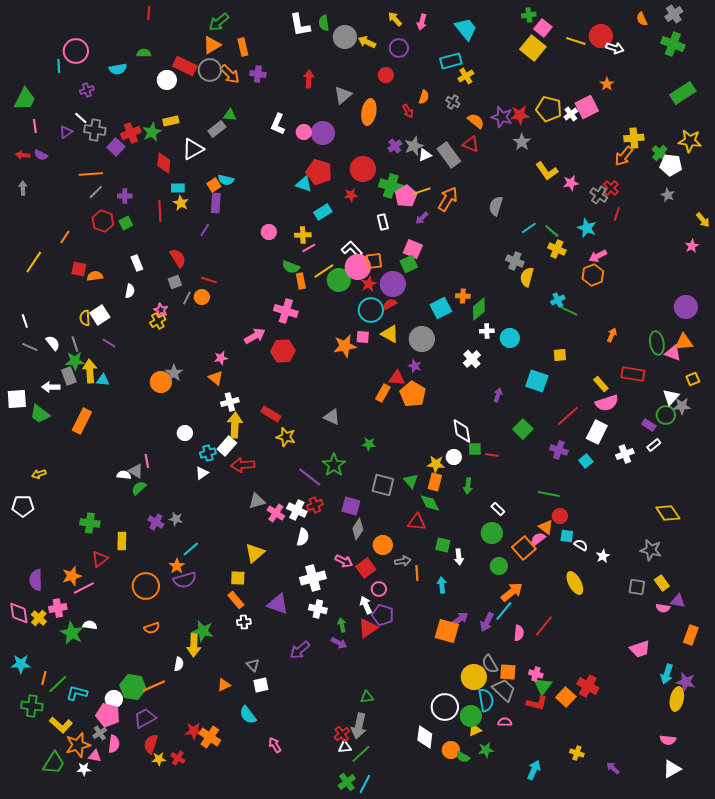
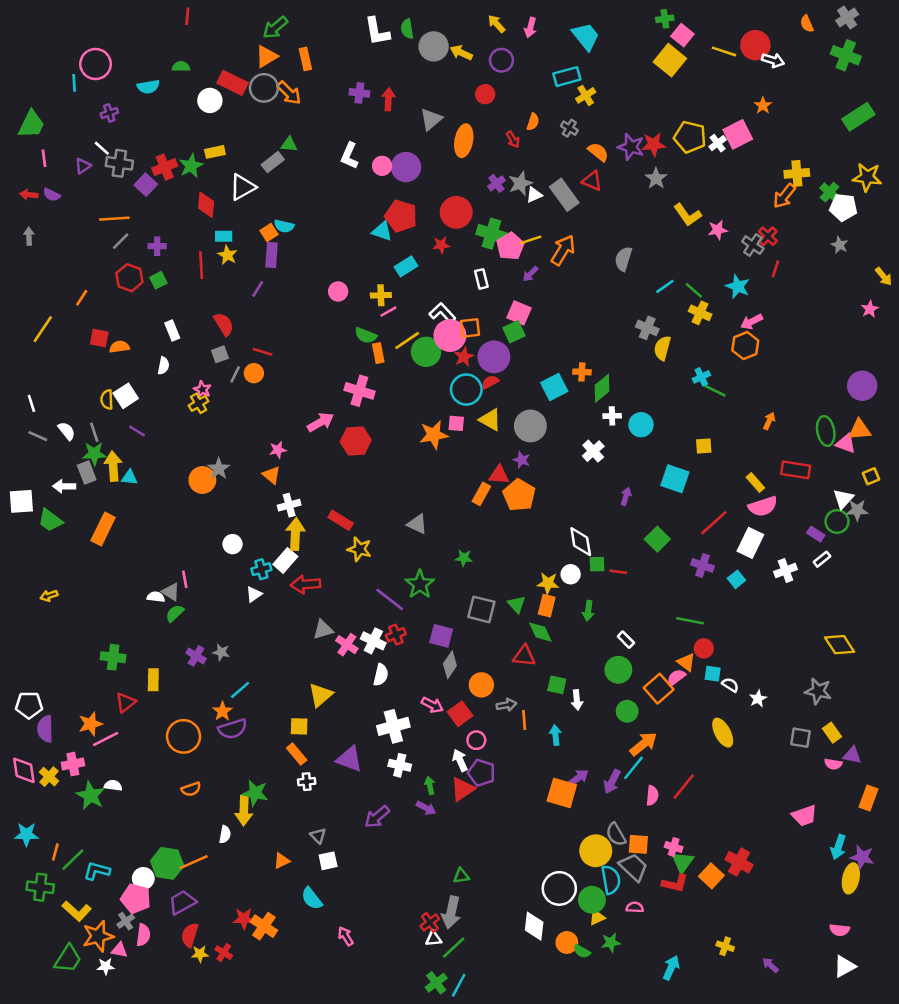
purple cross: (258, 74) -> (359, 93), moved
white pentagon: (23, 506) -> (29, 705), moved

